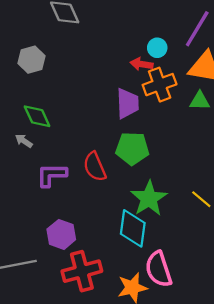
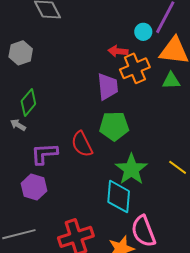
cyan circle: (157, 48) -> (143, 32), moved
green diamond: (37, 116) -> (28, 103), turned 68
purple hexagon: (61, 234) -> (34, 187), moved

